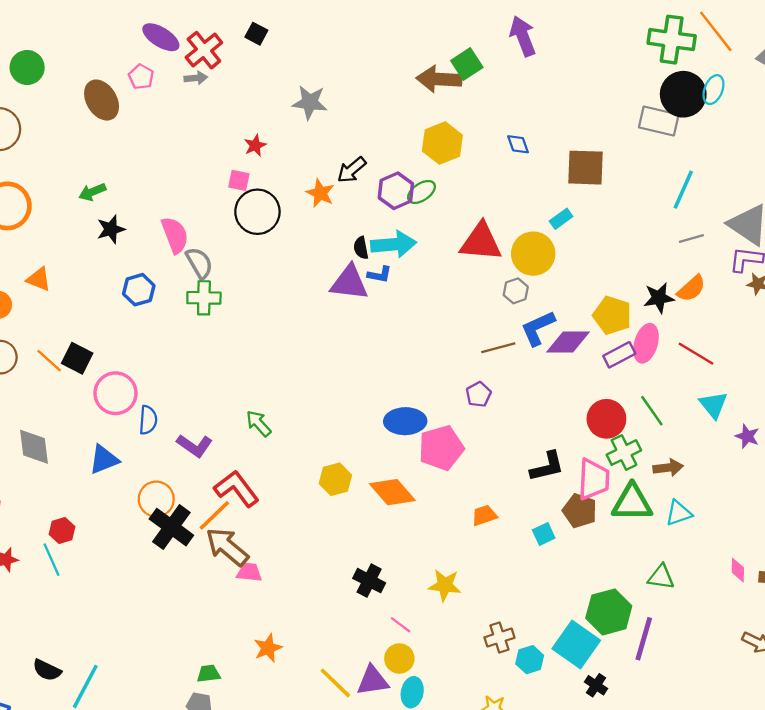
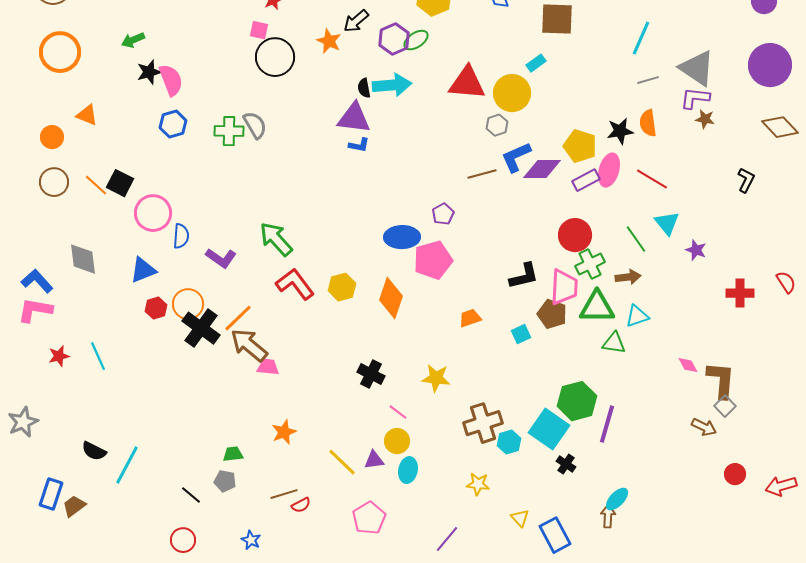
pink semicircle: (175, 235) -> (171, 80), moved
gray semicircle: (199, 263) -> (255, 125), moved
blue L-shape: (380, 275) -> (359, 145), moved
orange semicircle: (691, 289) -> (648, 123), turned 124
purple pentagon: (478, 394) -> (443, 214), moved
green line: (652, 411) -> (636, 239), moved
green arrow: (259, 423) -> (276, 239), size x1.5
red L-shape: (236, 489) -> (295, 284), moved
orange diamond: (392, 492) -> (391, 298), turned 60
red hexagon: (62, 531) -> (156, 308), moved
pink diamond: (738, 570) -> (688, 365), turned -30
green triangle: (661, 577) -> (614, 343), moved
brown cross: (499, 638) -> (483, 423), size x1.5
purple triangle: (373, 681) -> (374, 460), size x0.7

